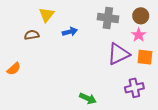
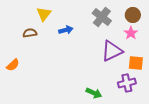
gray cross: (108, 18) -> (102, 17), turned 30
orange square: (145, 57) -> (136, 63), moved
green arrow: (88, 98) -> (94, 93), moved

